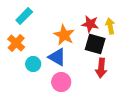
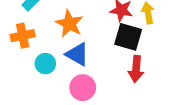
orange star: (64, 35) -> (69, 24), moved
orange cross: (16, 43) -> (23, 36), turned 36

